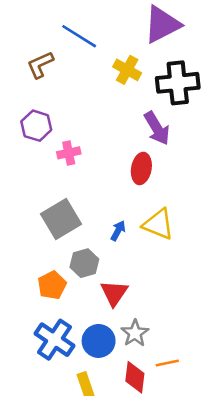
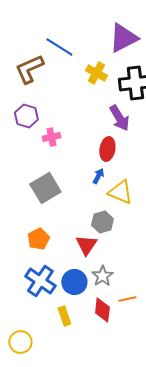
brown L-shape: (40, 65) -> (29, 69), size x1.4
blue arrow: (118, 231) -> (98, 176), moved
gray hexagon: (84, 263) -> (102, 222), moved

